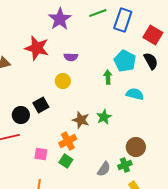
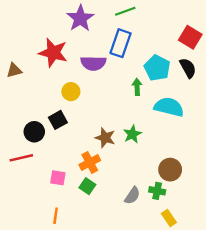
blue rectangle: (123, 20) -> (121, 43), moved
purple semicircle: (71, 57) -> (93, 63), size x1.5
yellow circle: (63, 81) -> (71, 92), moved
cyan semicircle: (135, 94) -> (169, 107), size x1.4
green cross: (125, 165) -> (157, 191), turned 32

